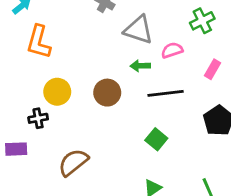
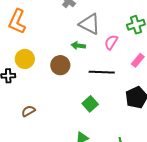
pink semicircle: (172, 50) -> (111, 42), turned -49
green arrow: (140, 66) -> (78, 46), moved
brown semicircle: (73, 162) -> (28, 111), size x0.6

